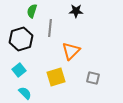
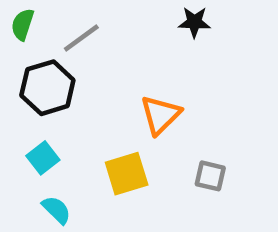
green semicircle: (32, 11) -> (23, 24), moved
black star: (76, 11) -> (194, 22), moved
gray line: (50, 28) -> (81, 38), moved, turned 48

